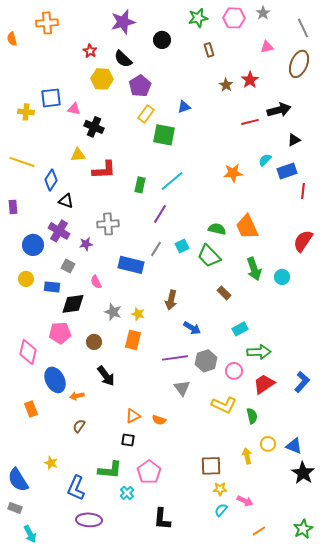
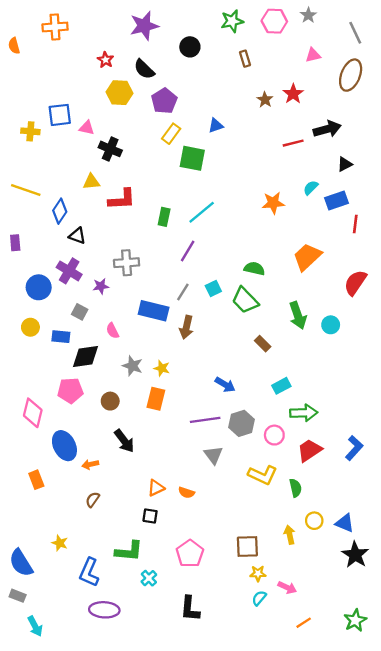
orange trapezoid: (247, 227) -> (307, 257), moved, turned 72
brown arrow: (171, 300) -> (186, 327), moved
pink pentagon: (149, 472) -> (190, 554), moved

